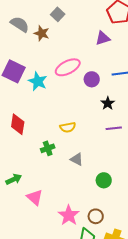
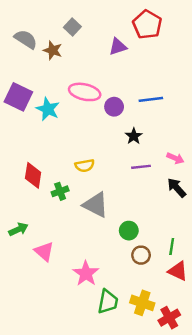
purple triangle: (103, 38) -> (118, 47), moved
pink ellipse: (68, 67) -> (85, 92), turned 40
red diamond: (18, 124) -> (33, 175), moved
gray triangle: (77, 159) -> (96, 205), size x1.6
brown circle: (96, 216) -> (141, 255), moved

